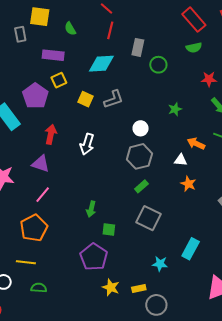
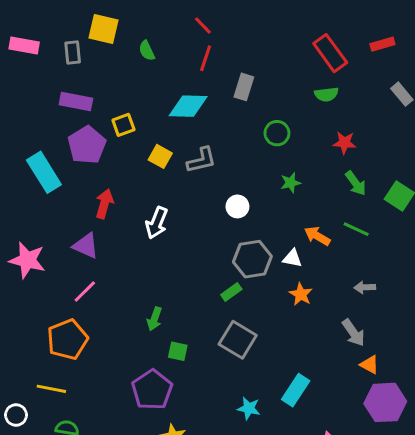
purple rectangle: (53, 55) -> (76, 102), moved
green circle: (158, 65) -> (277, 133), moved
gray hexagon: (139, 156) -> (252, 259), moved

